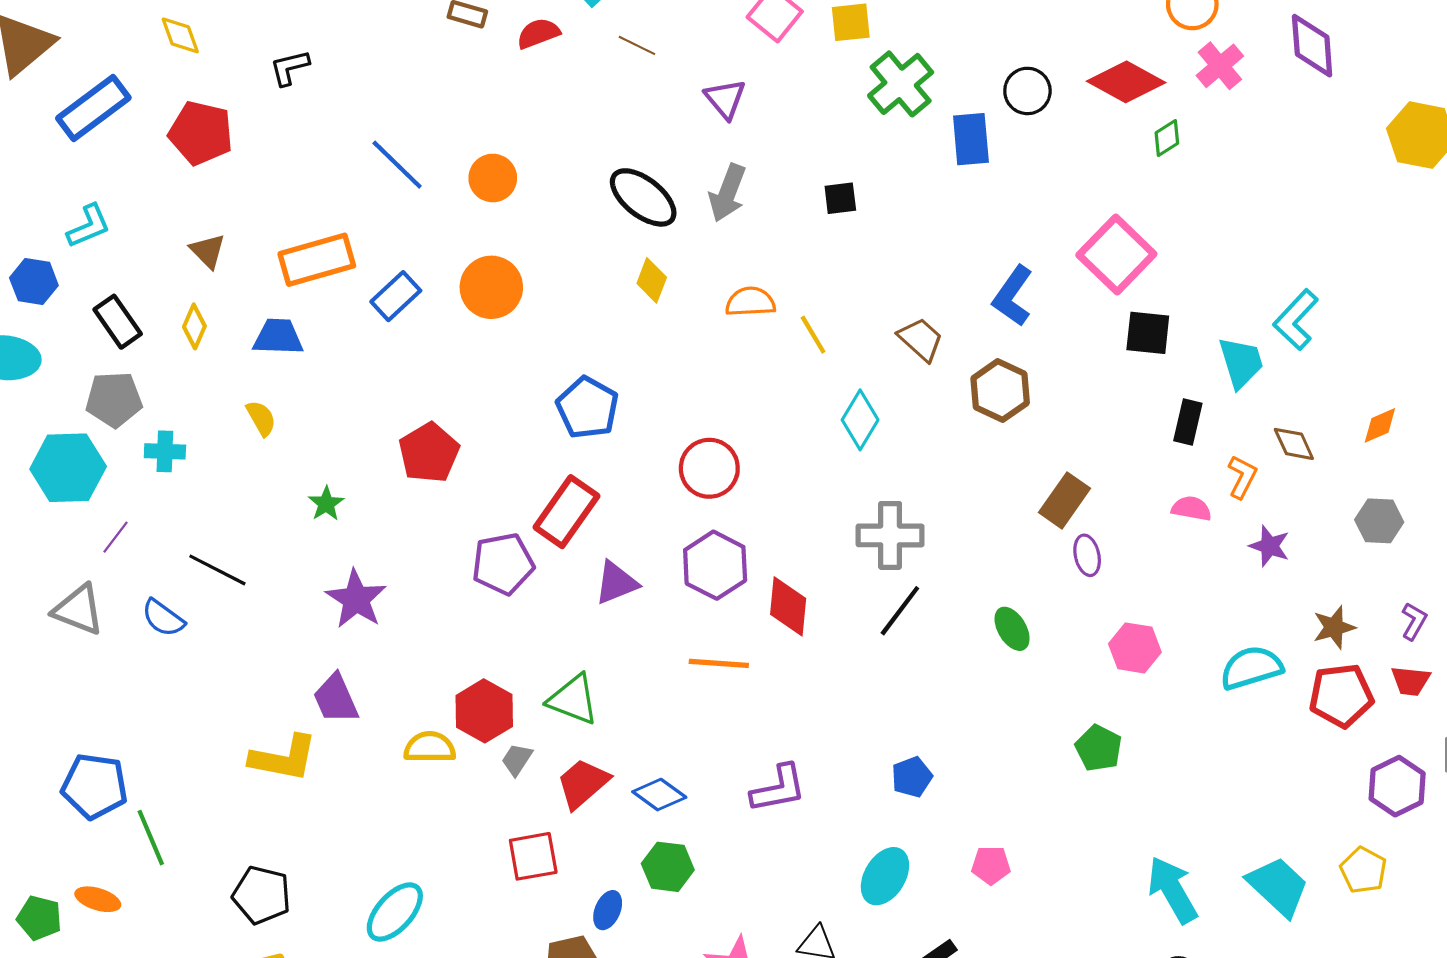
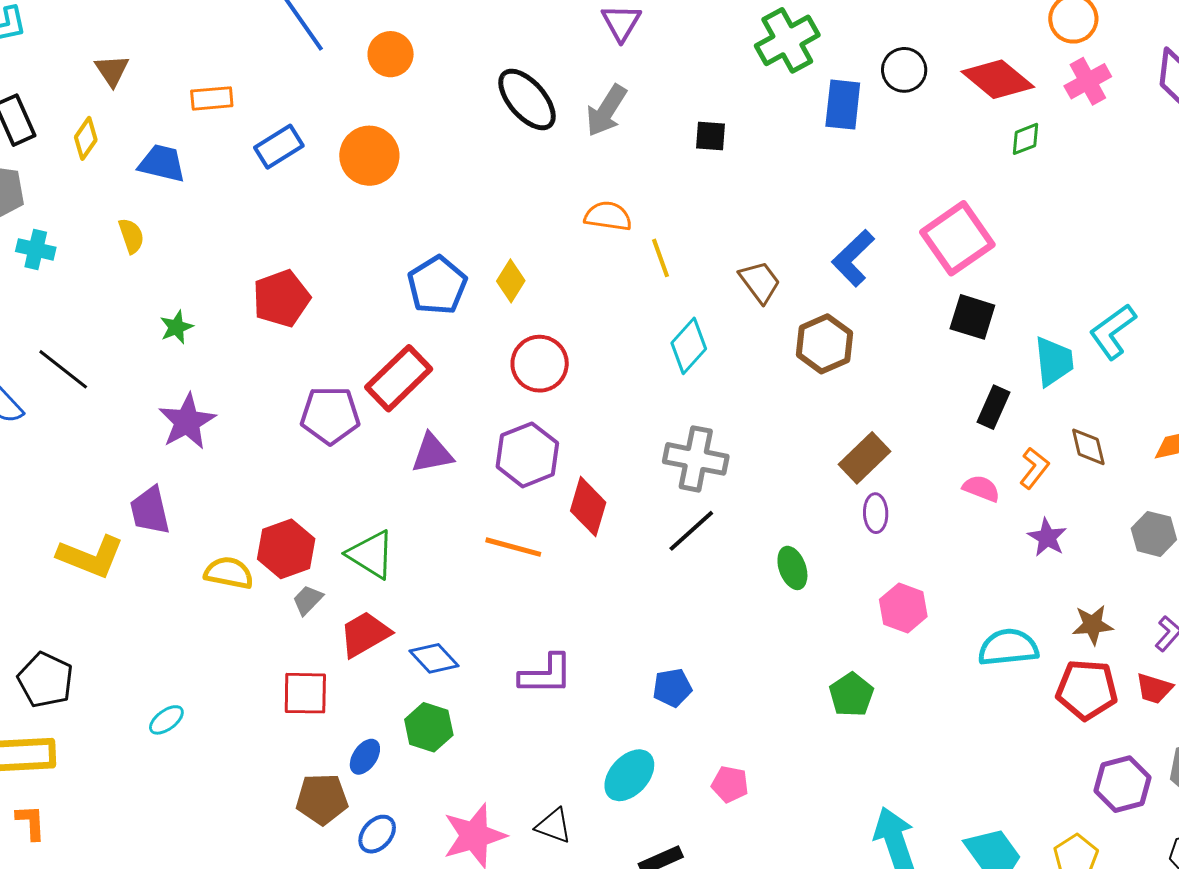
orange rectangle: (317, 260) -> (212, 98), size x0.6
yellow diamond: (652, 280) -> (511, 281), moved
cyan ellipse: (395, 912) -> (166, 720), size x0.6

